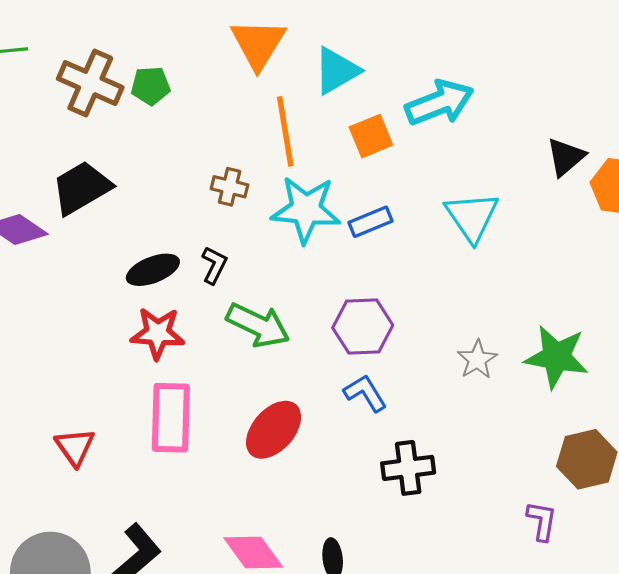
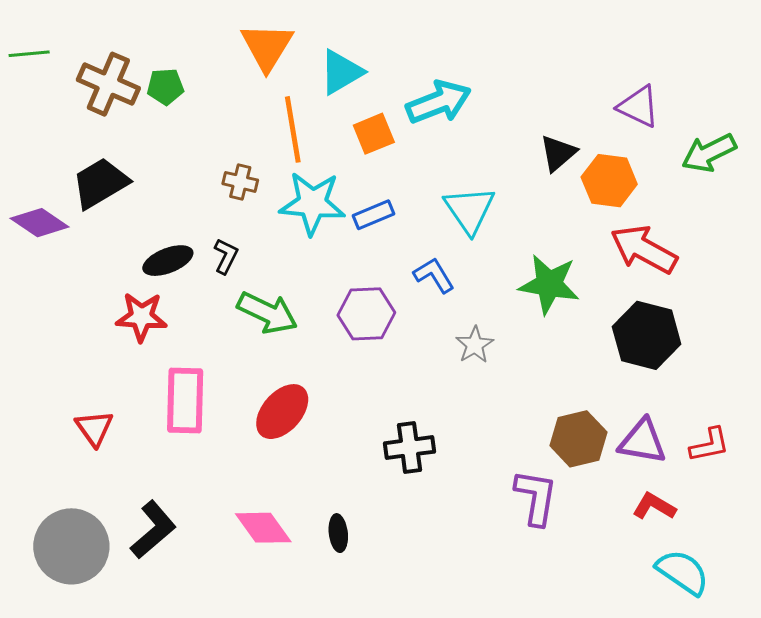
red star: (158, 333) -> (141, 317), moved
green star: (556, 357) -> (549, 284), moved
blue L-shape: (365, 393) -> (434, 275), moved
purple L-shape: (542, 521) -> (536, 497), size x1.5

